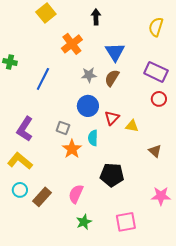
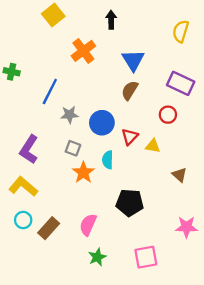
gray star: (89, 75) -> (69, 115), moved
red circle: (159, 99) -> (168, 115), moved

